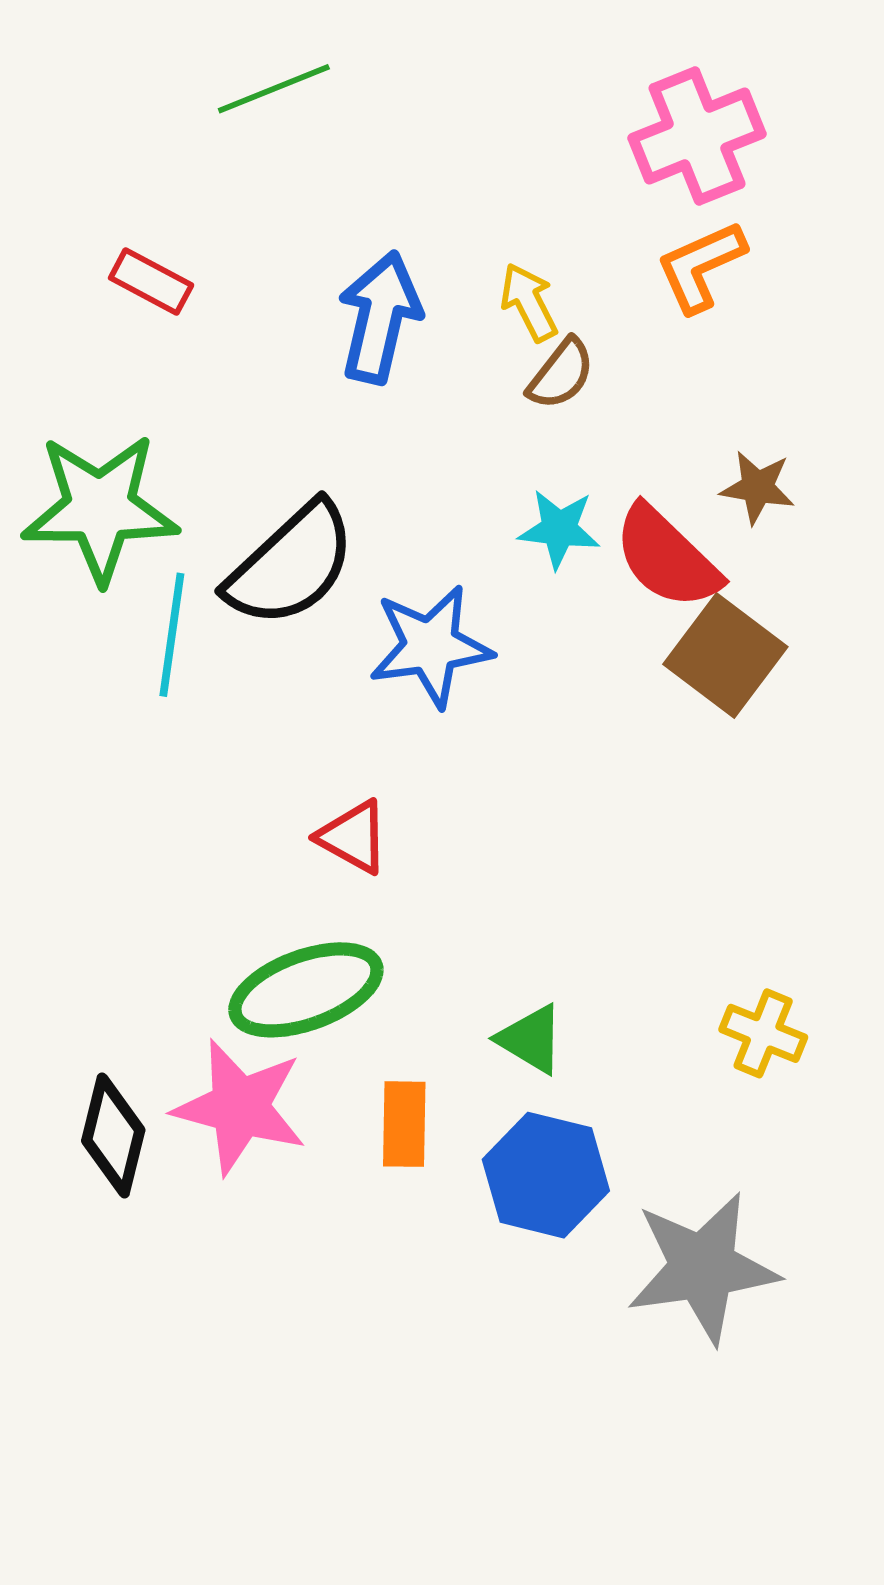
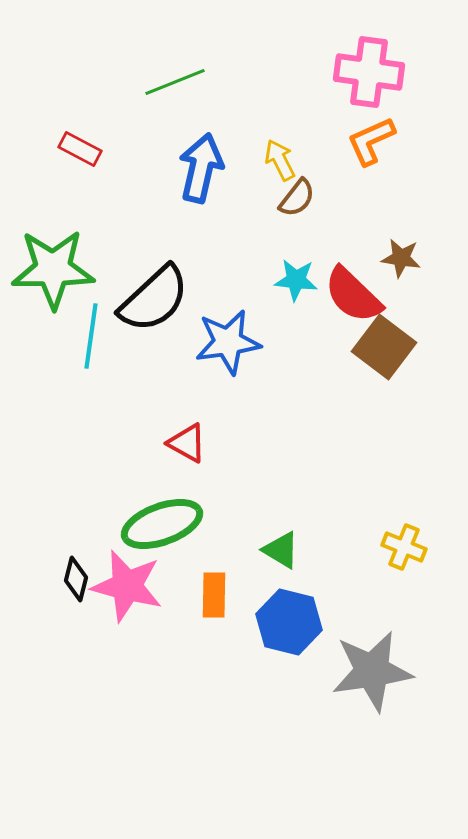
green line: (274, 89) -> (175, 82), moved
pink cross: (697, 136) -> (369, 72), turned 30
black diamond: (113, 1135) -> (76, 579), moved, size x0.7

